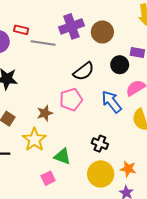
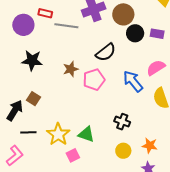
black circle: (120, 65) -> (135, 33), moved
brown star: (45, 113) -> (71, 69), moved
yellow star: (34, 140) -> (58, 134), moved
yellow circle: (101, 174) -> (123, 151), size x0.6

